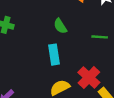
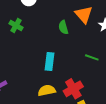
green semicircle: (60, 26) -> (63, 27), moved

